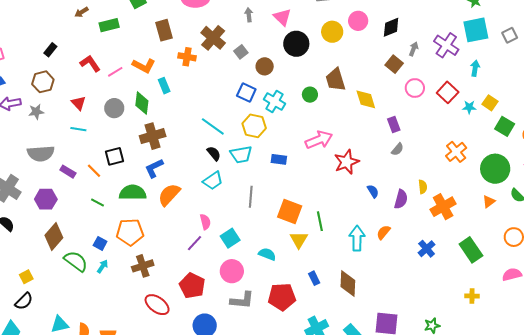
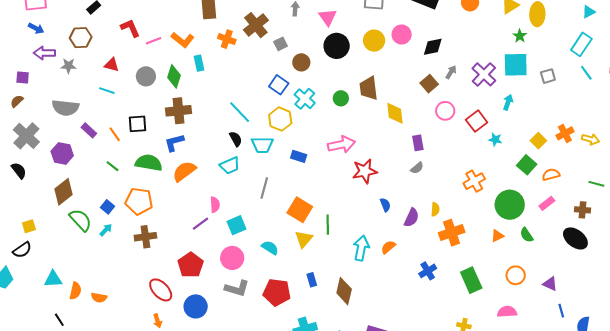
red triangle: (78, 103) -> (112, 65), turned -42
yellow square: (490, 103) -> (538, 141), moved
red ellipse: (157, 305) -> (161, 290), moved

